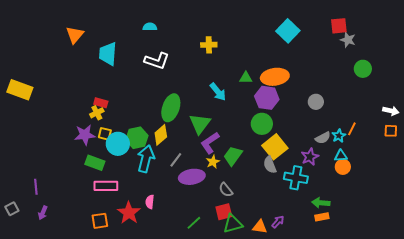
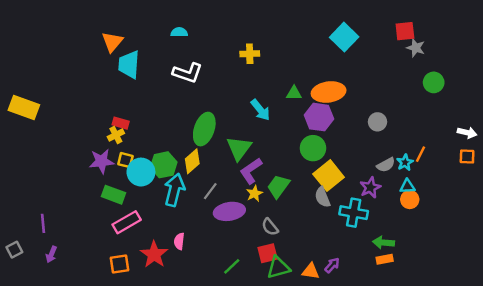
orange triangle: (75, 35) -> (112, 42), moved
pink rectangle: (106, 186) -> (127, 222), turned -30

